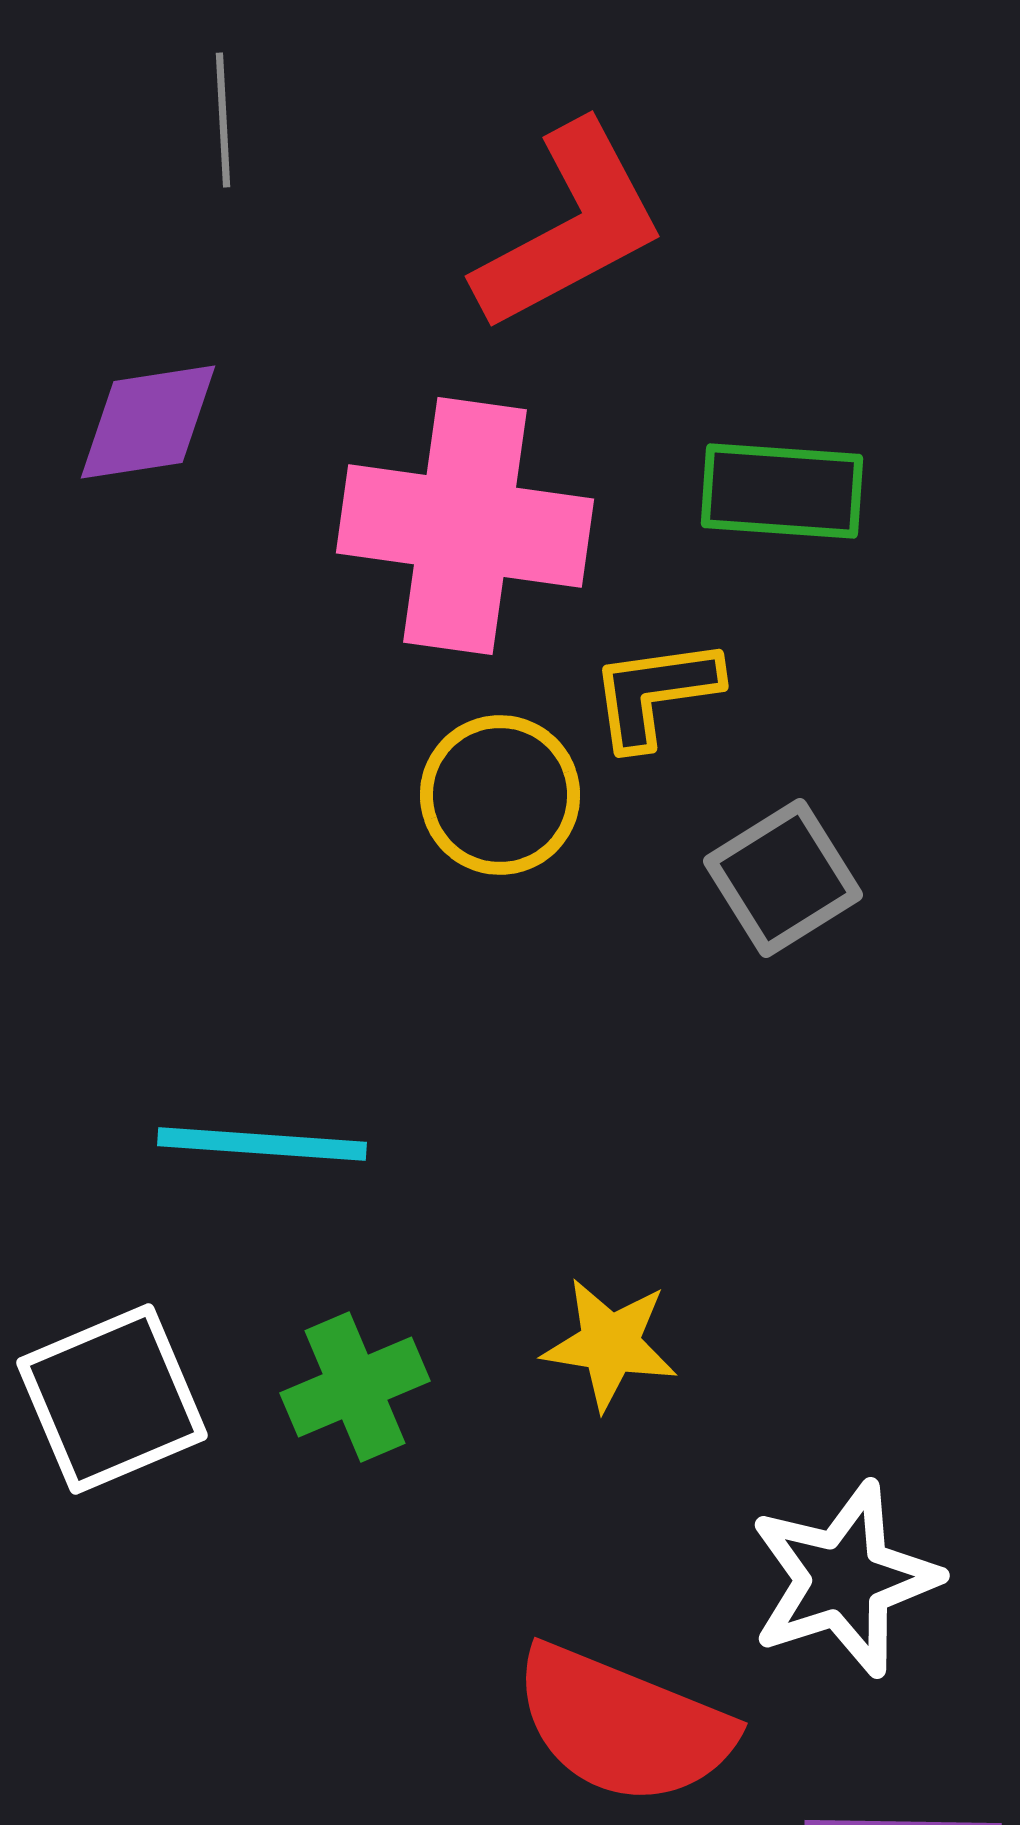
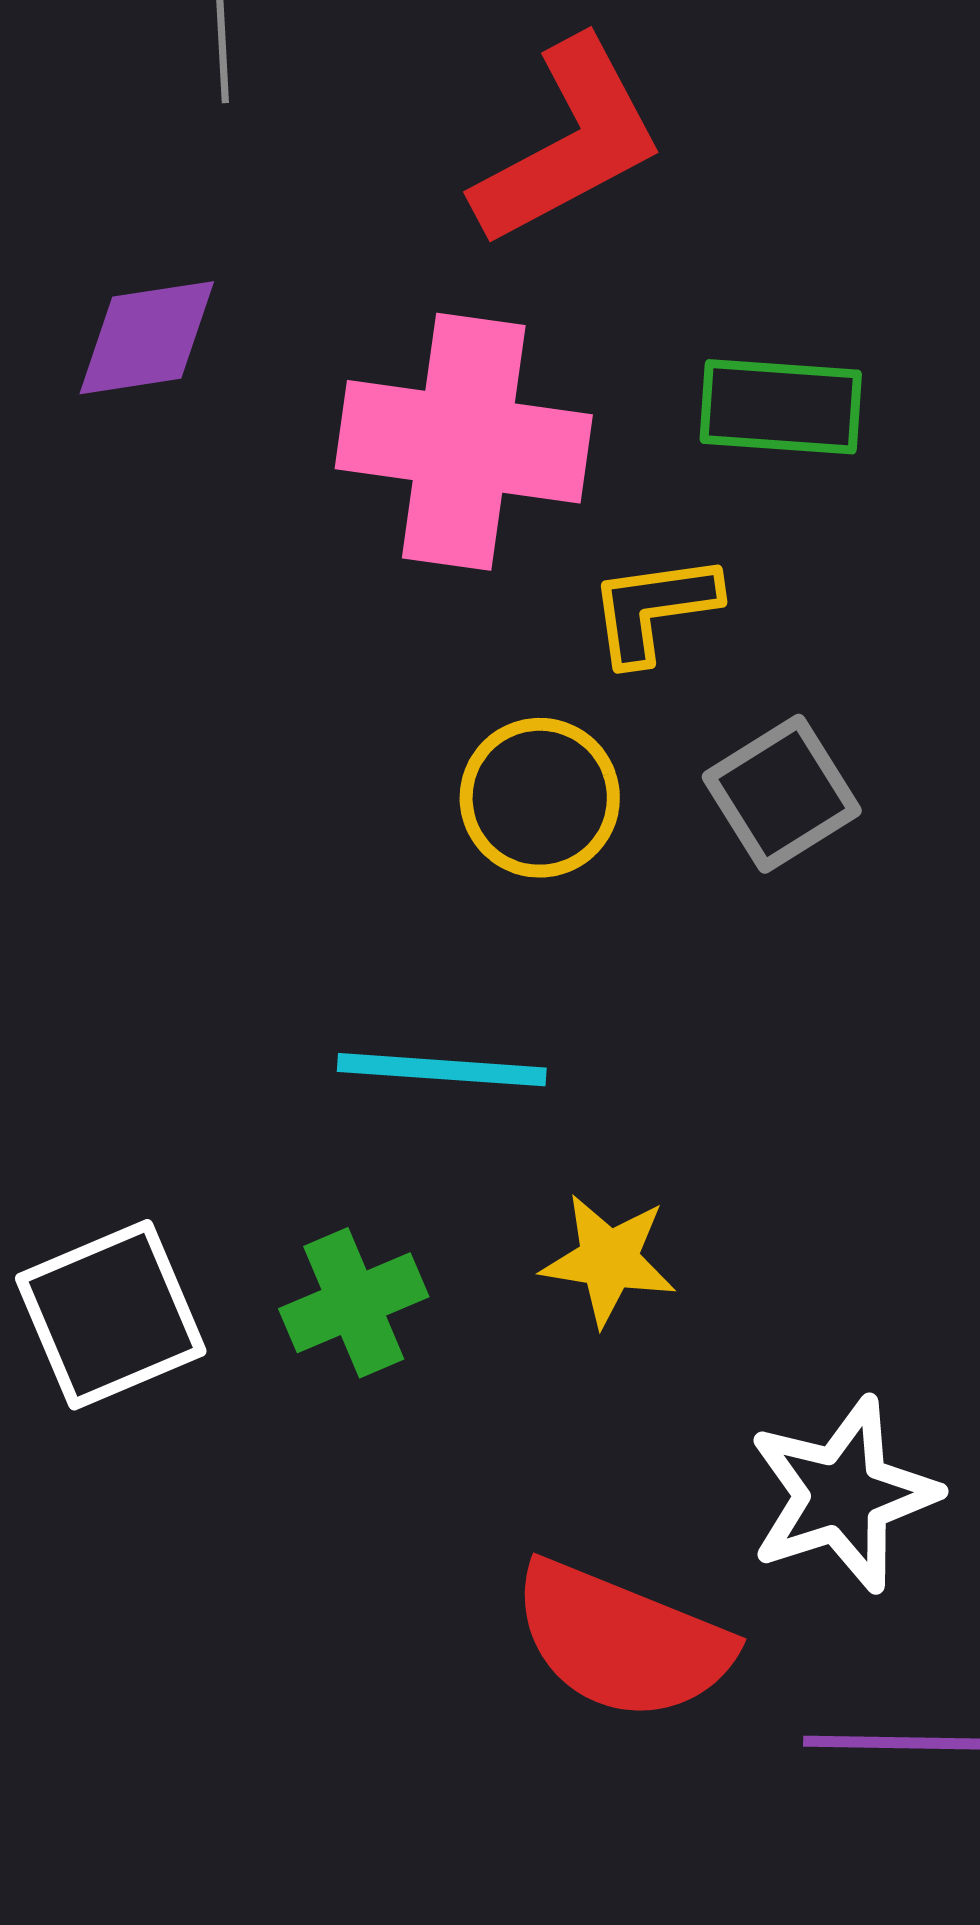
yellow circle: (500, 795) -> (540, 798), moved
cyan line: (262, 1144) -> (442, 1070), moved

